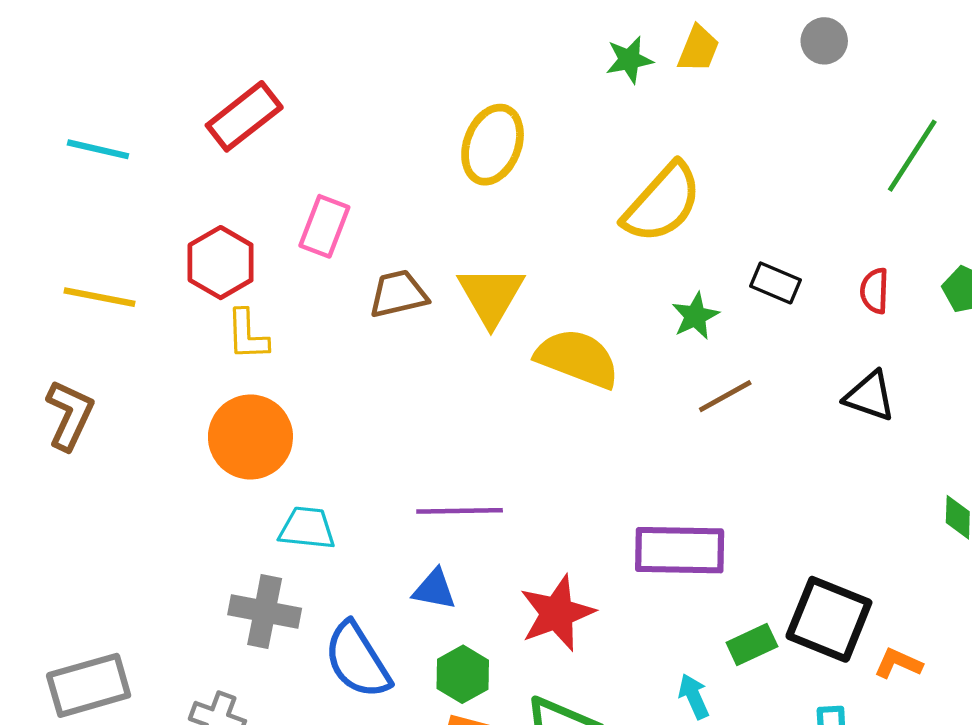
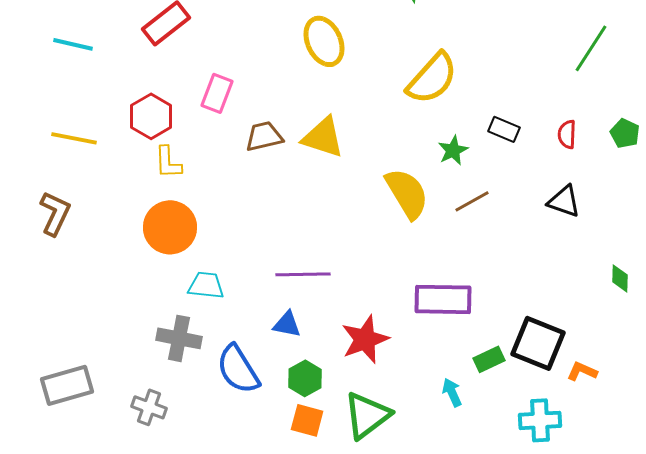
yellow ellipse: (493, 145) -> (324, 41), turned -45
yellow triangle: (491, 296) -> (323, 137), turned -42
yellow semicircle: (577, 358) -> (407, 193), moved, turned 38

